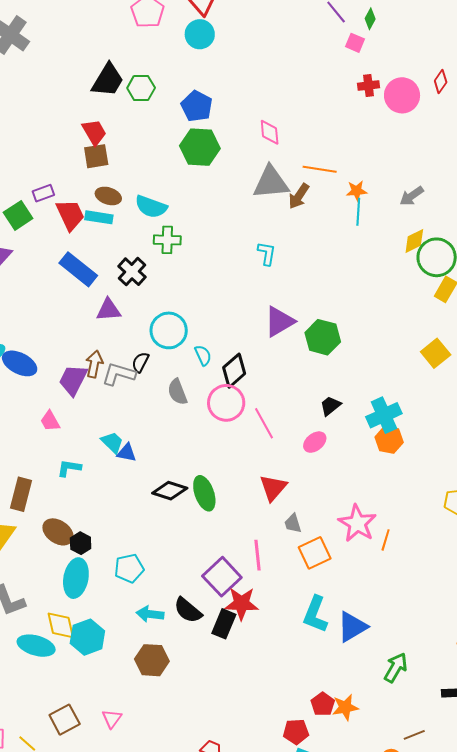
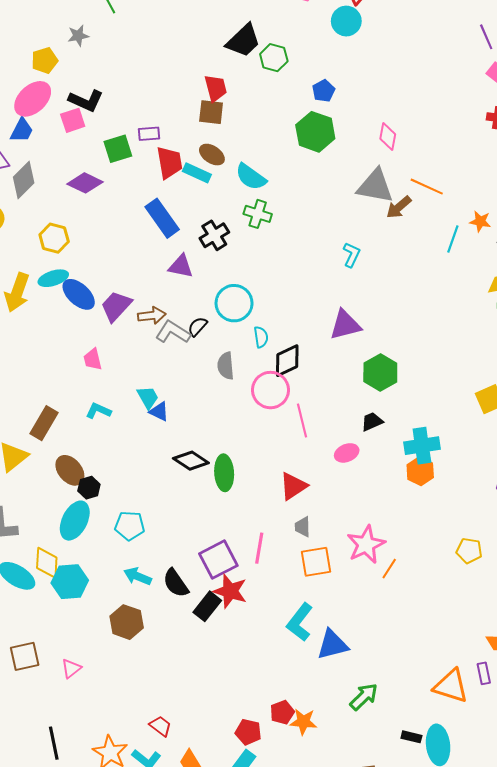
blue pentagon: (197, 106) -> (323, 91), size x0.7
orange star: (357, 191) -> (480, 221), moved
green hexagon: (323, 337) -> (380, 372), moved
brown arrow: (94, 364) -> (152, 316), turned 56
purple trapezoid: (73, 380) -> (116, 306), moved

